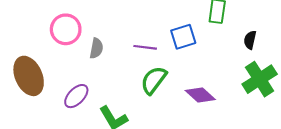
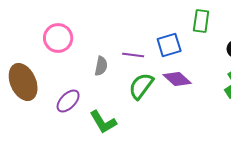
gray semicircle: (96, 48) -> (101, 66), moved
purple diamond: (200, 95) -> (177, 79), moved

